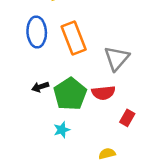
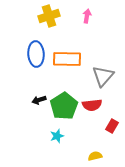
orange rectangle: (74, 38) -> (67, 59), turned -68

